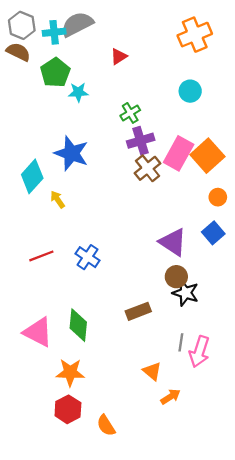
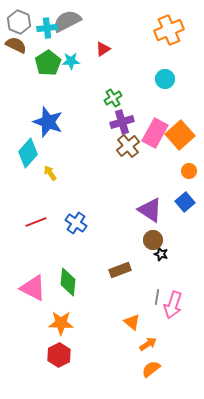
cyan star: (78, 92) -> (71, 61), moved
blue star: (71, 153) -> (48, 122), moved
black star: (186, 293) -> (161, 254), size x0.6
orange semicircle: (106, 425) -> (151, 369), moved, turned 84

